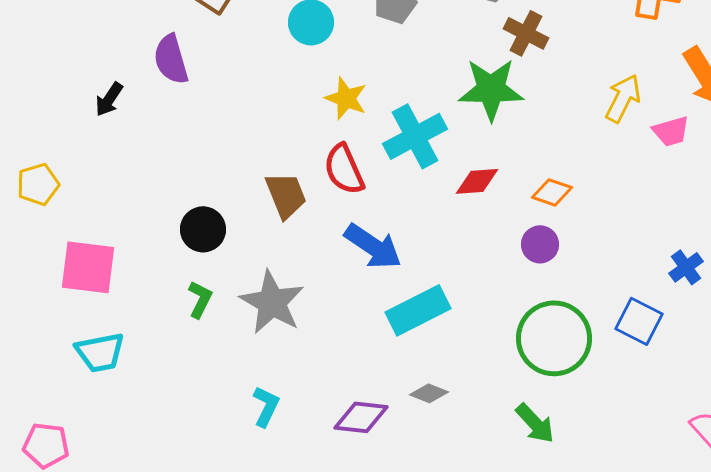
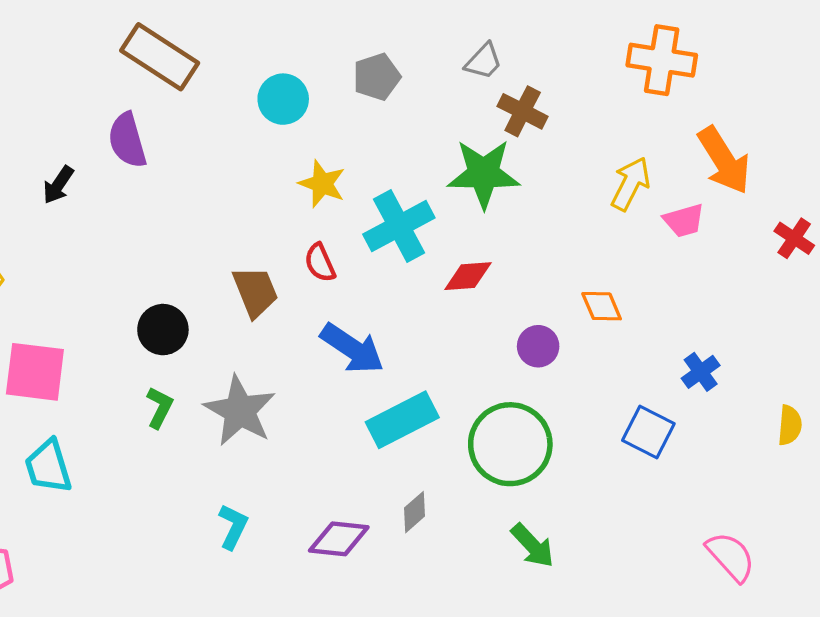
red semicircle: (344, 169) -> (320, 263), size x0.7
orange diamond: (552, 192) -> (602, 306), moved, turned 48
green circle: (554, 338) -> (510, 444), moved
cyan trapezoid: (100, 352) -> (48, 466), turned 84
gray diamond: (429, 393) -> (415, 512), turned -63

